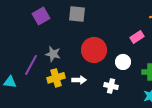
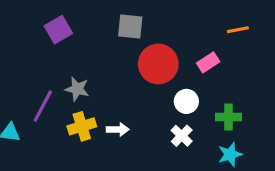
gray square: (77, 14) -> (130, 27), moved
red circle: (94, 50) -> (158, 64), moved
white cross: (111, 86) -> (182, 136), moved, turned 32

